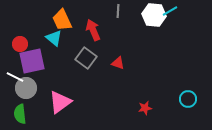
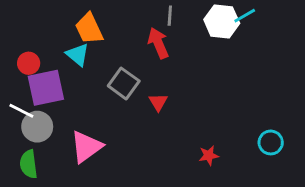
red arrow: (93, 30) -> (158, 43), moved
red triangle: (118, 63) -> (158, 102), moved, turned 40

